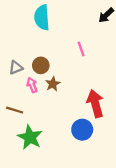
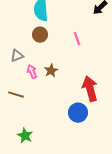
brown circle: (41, 65) -> (40, 35), moved
green star: (30, 137) -> (25, 136), moved, size x0.7

